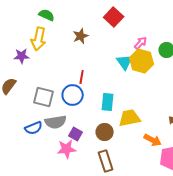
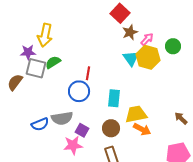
green semicircle: (47, 15) -> (53, 62), moved, turned -56
brown star: (81, 36) -> (130, 32), moved
gray square: (44, 97) -> (36, 68), moved
orange arrow: (153, 140) -> (142, 129), moved

